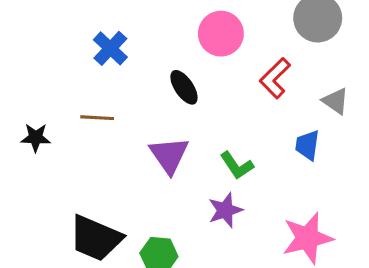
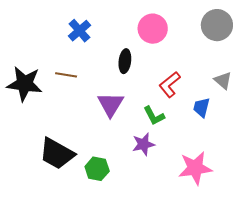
red L-shape: (275, 78) -> (170, 85), moved
black ellipse: (184, 87) -> (125, 61), turned 35
black star: (36, 138) -> (25, 84), size x1.8

